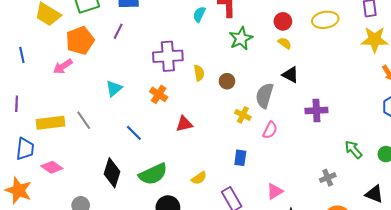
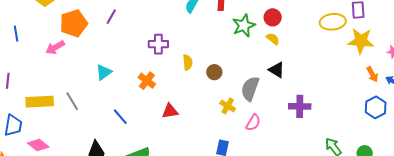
yellow ellipse: (325, 20) -> (333, 22), moved
green star: (241, 38) -> (244, 26), moved
purple cross: (168, 56) -> (158, 44), size x0.7

